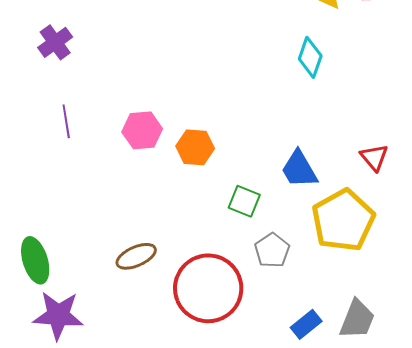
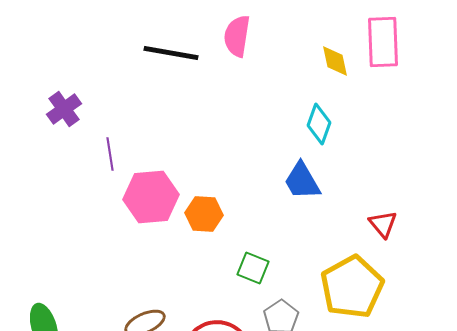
purple line: (66, 121) -> (110, 154), moved
pink hexagon: (142, 130) -> (151, 197), size x1.4
blue trapezoid: (299, 169) -> (302, 181), moved

